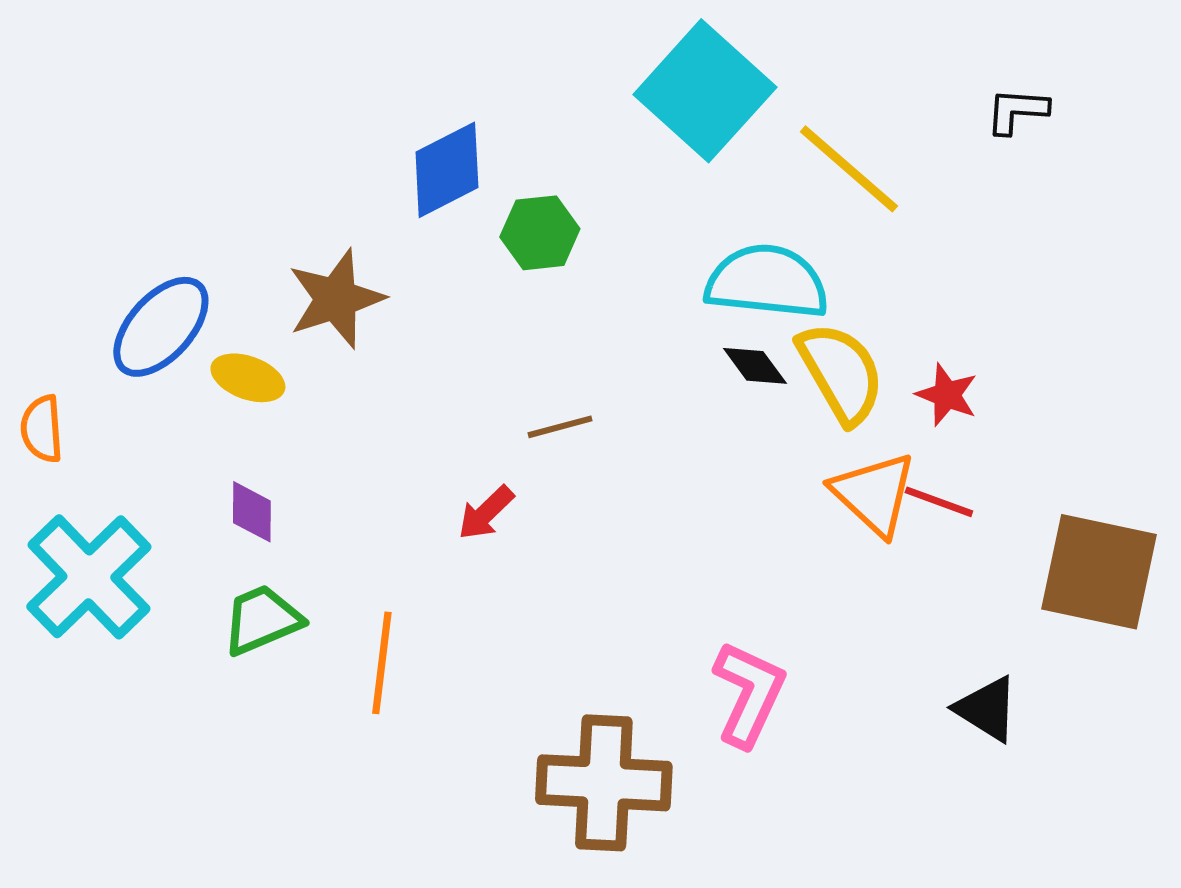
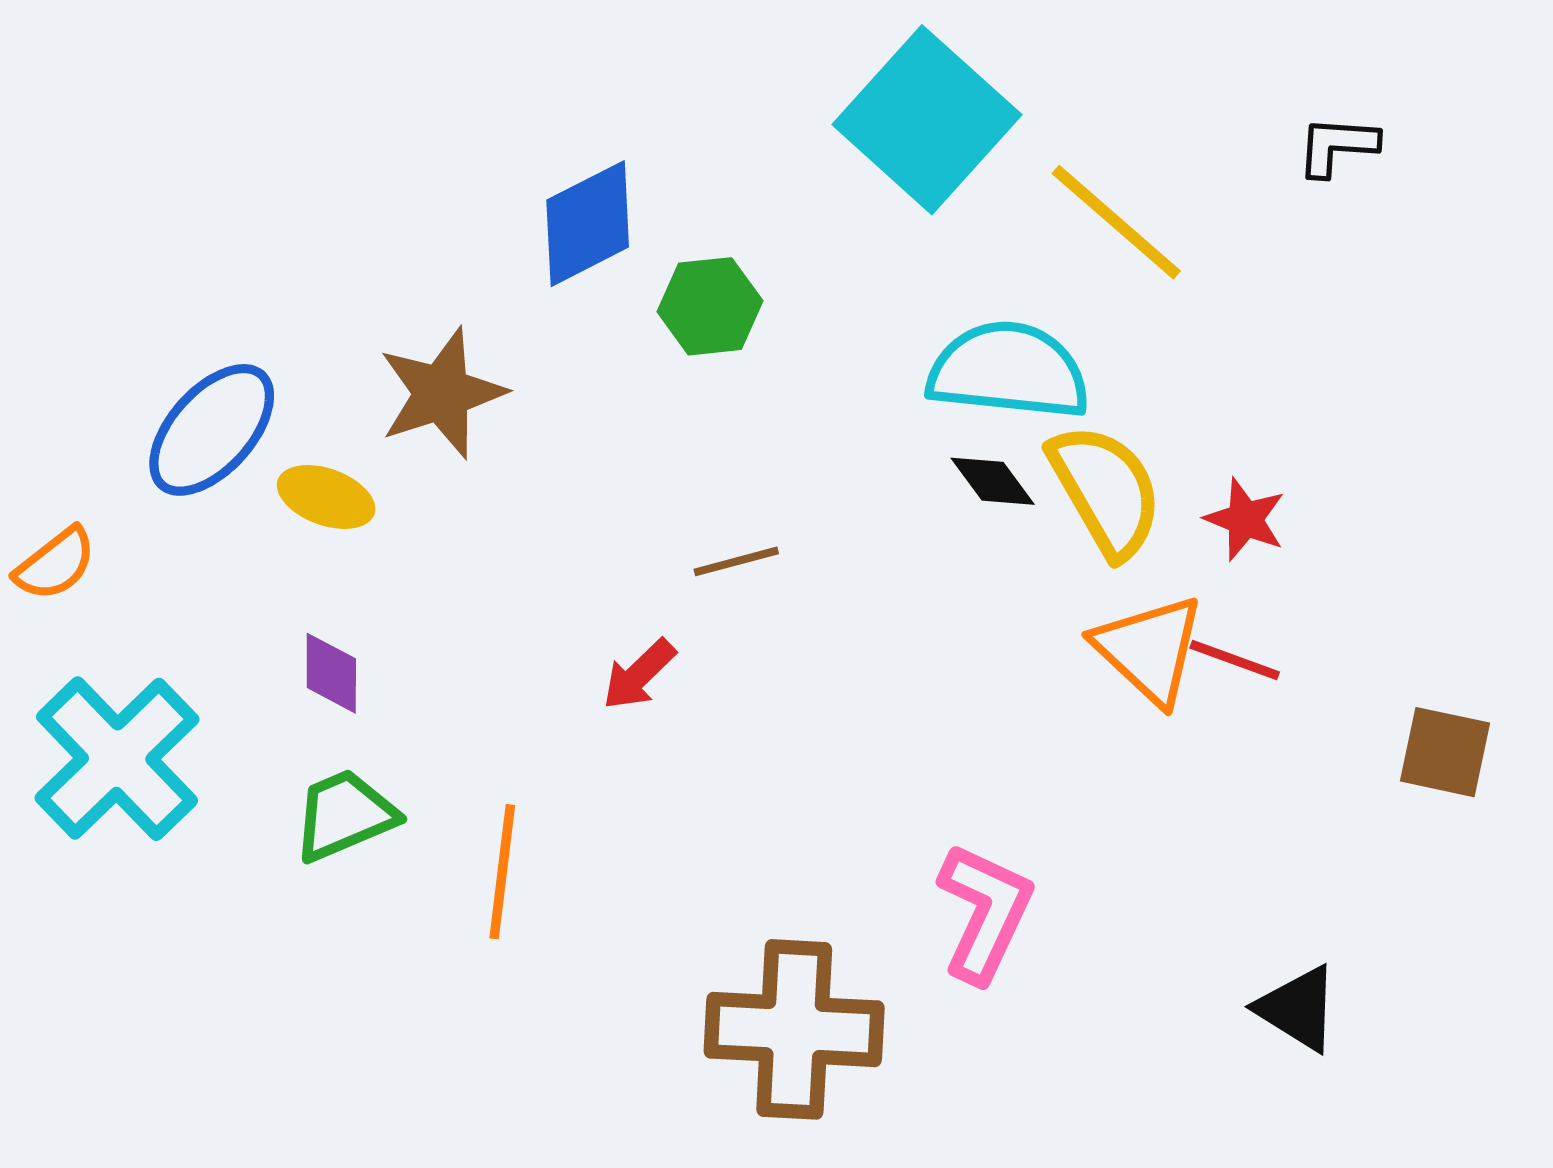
orange semicircle: (42, 429) -> (55, 564), turned -124
brown square: (1099, 572) -> (1445, 752), size x0.6
black triangle: (987, 709) -> (1298, 1008), moved

